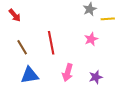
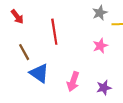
red line: (51, 43) -> (54, 32), moved
blue triangle: (30, 75) -> (39, 73), moved, turned 42

